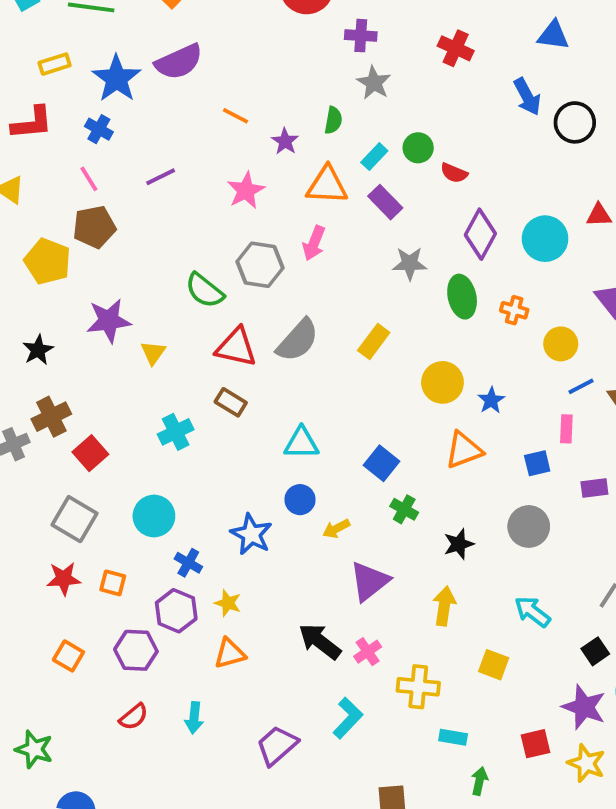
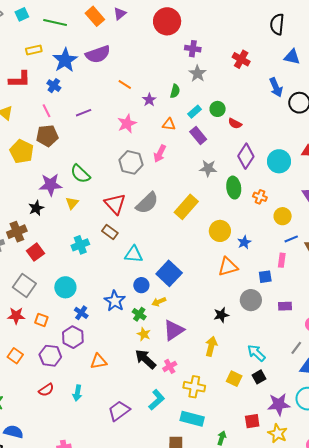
orange triangle: (327, 185) -> (169, 124), size x0.6
green semicircle: (205, 290) -> (80, 174), moved
yellow rectangle: (374, 342) -> (186, 207), size x1.4
red triangle: (236, 347) -> (115, 204), turned 30
black star: (38, 350) -> (36, 208), moved
cyan triangle: (301, 443) -> (134, 254), moved
blue square: (382, 463) -> (169, 273), moved, size x1.4
purple rectangle: (594, 488) -> (285, 306), moved
green cross: (404, 509) -> (139, 314), moved
gray circle: (529, 526) -> (251, 300), moved
yellow star: (228, 603) -> (144, 334), moved
black square: (595, 651) -> (259, 377), moved
purple star: (584, 707) -> (279, 404), turned -30
cyan rectangle: (453, 737) -> (192, 419), moved, size x1.6

